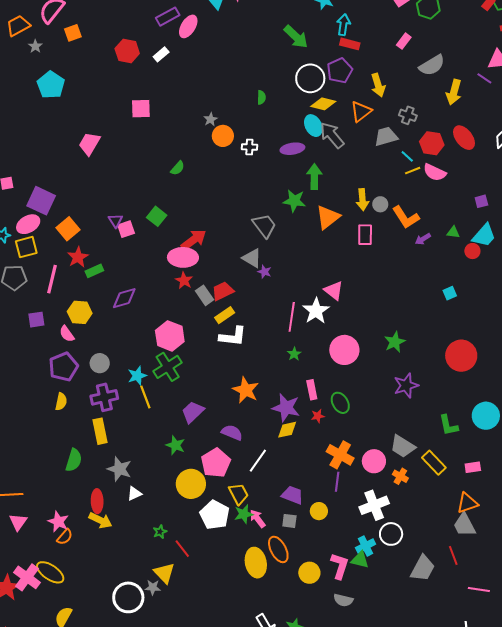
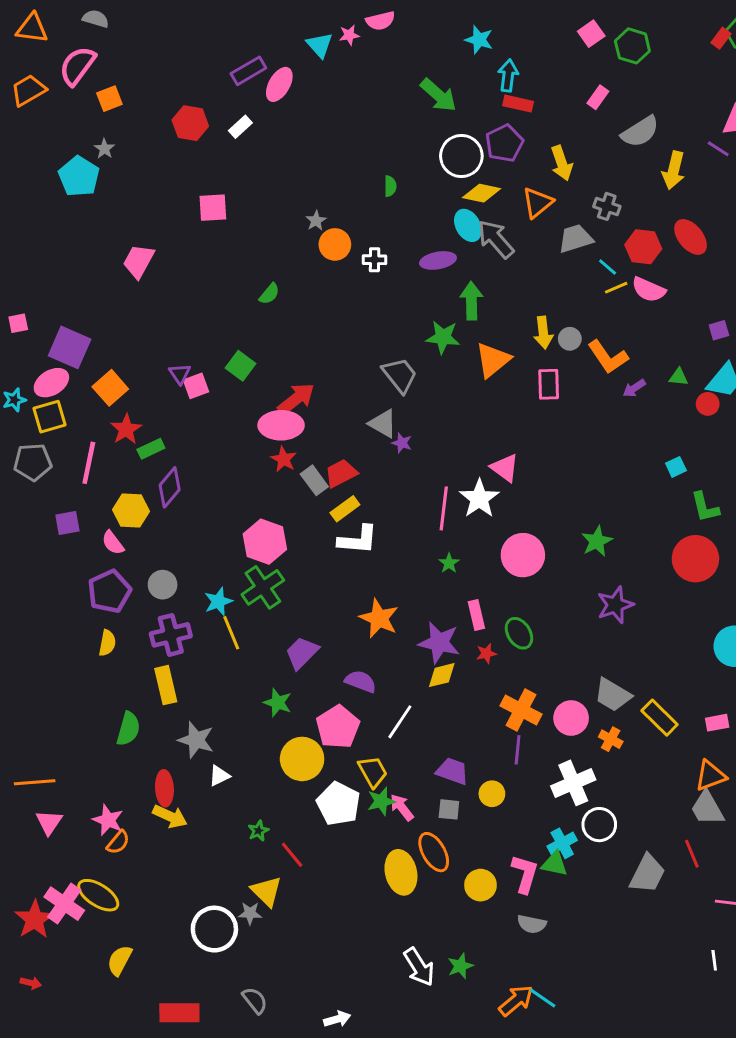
gray star: (35, 46) -> (104, 149), moved
purple diamond: (124, 298) -> (170, 487), moved, turned -32
green L-shape: (448, 425) -> (705, 507), moved

